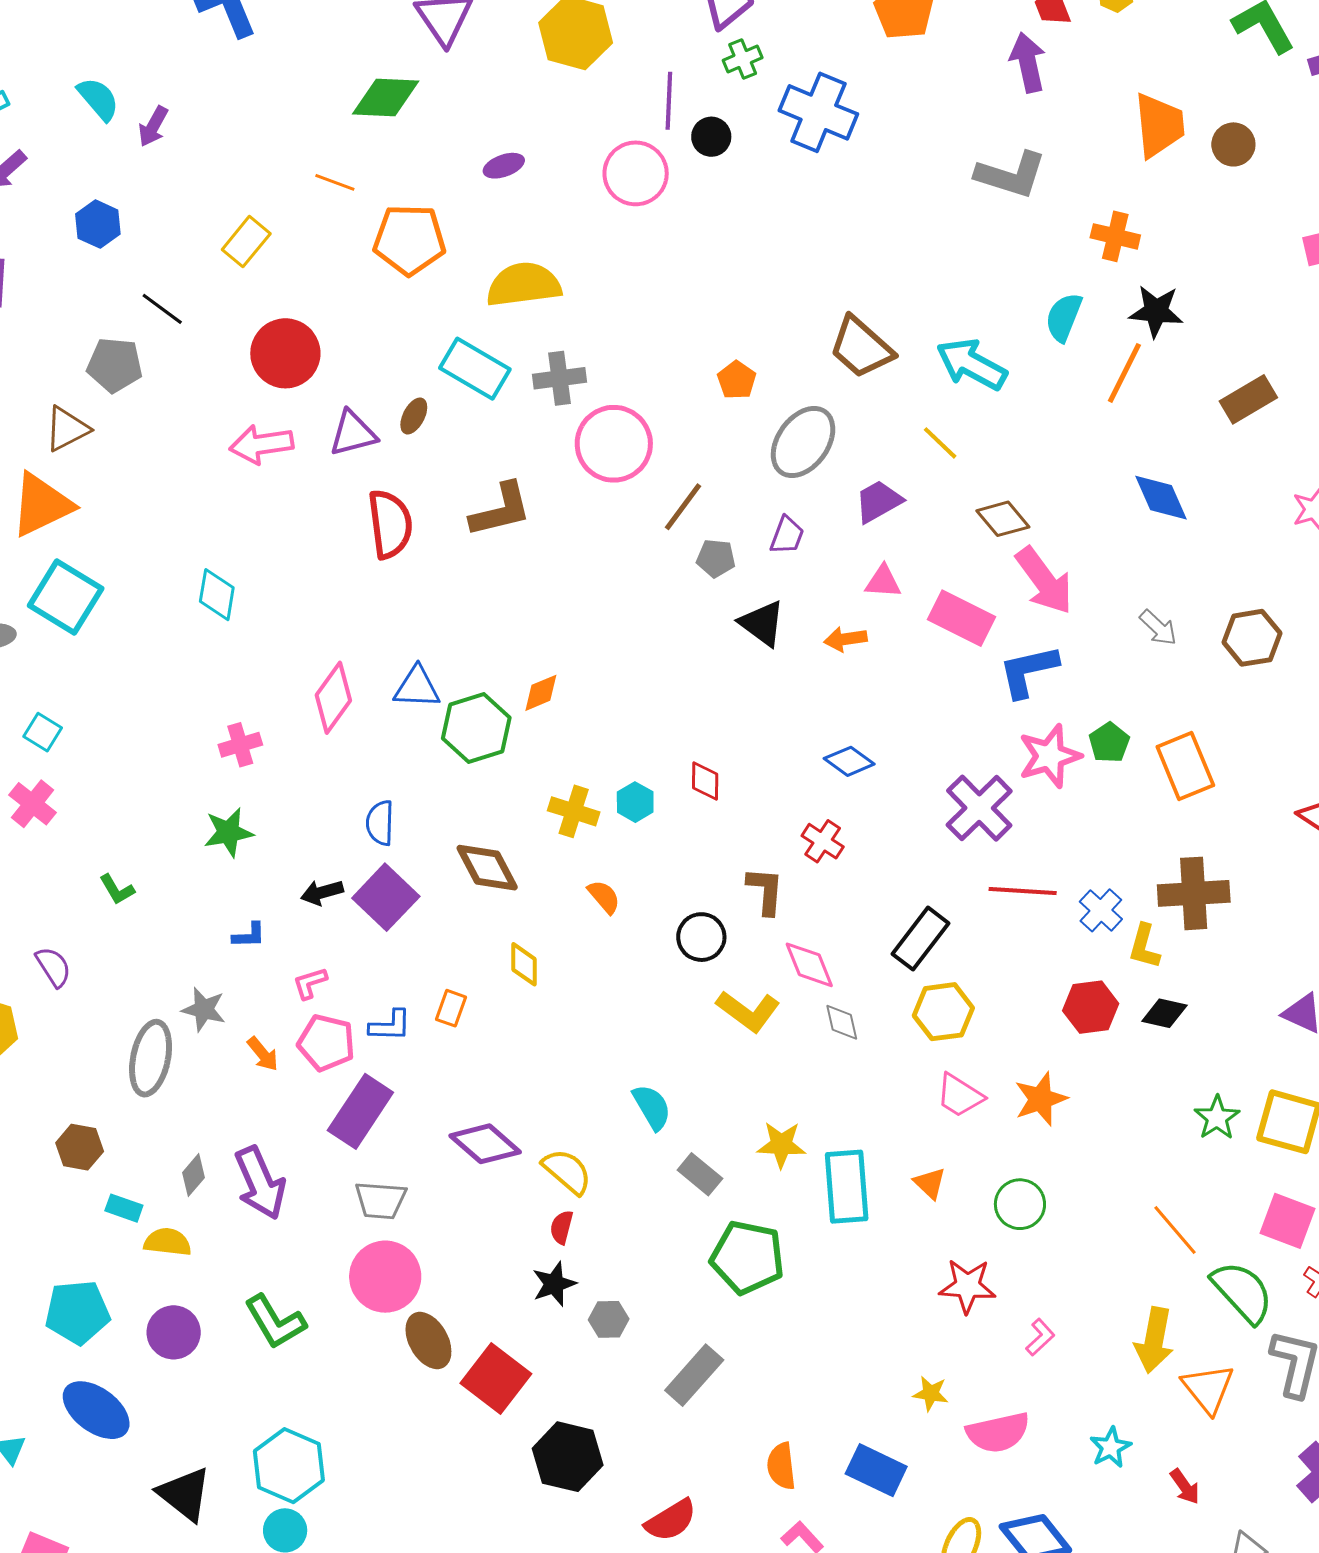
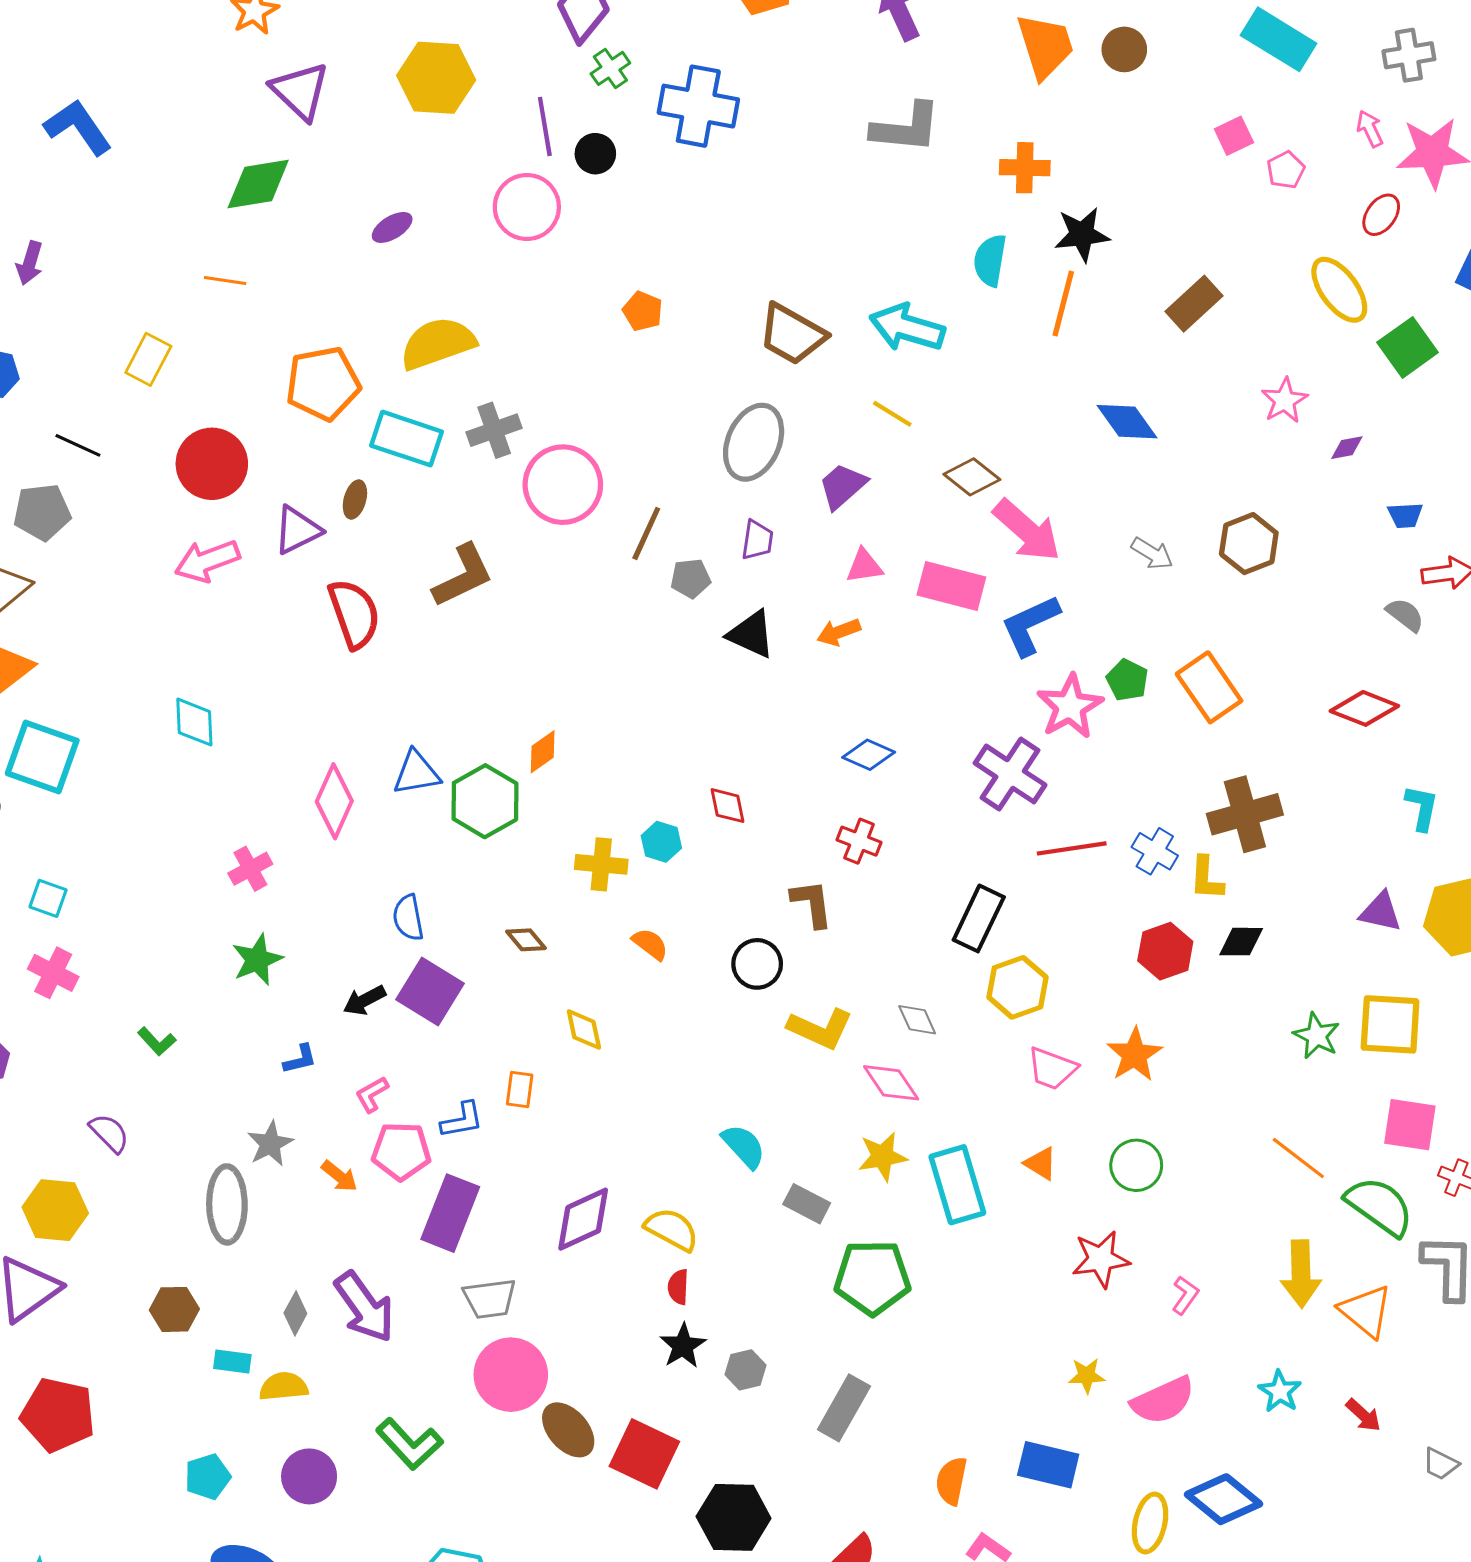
orange pentagon: (409, 240) -> (323, 383), moved
orange pentagon: (737, 380) -> (643, 311), moved
brown diamond: (487, 868) -> (526, 940), size x0.6
pink diamond: (809, 965) -> (891, 1083), moved
gray star: (204, 1009) -> (270, 1144), turned -30
purple diamond: (485, 1144) -> (583, 1219), turned -54
cyan pentagon: (77, 1312) -> (208, 1477), size x0.7
orange semicircle: (781, 1466) -> (951, 1481), turned 30

